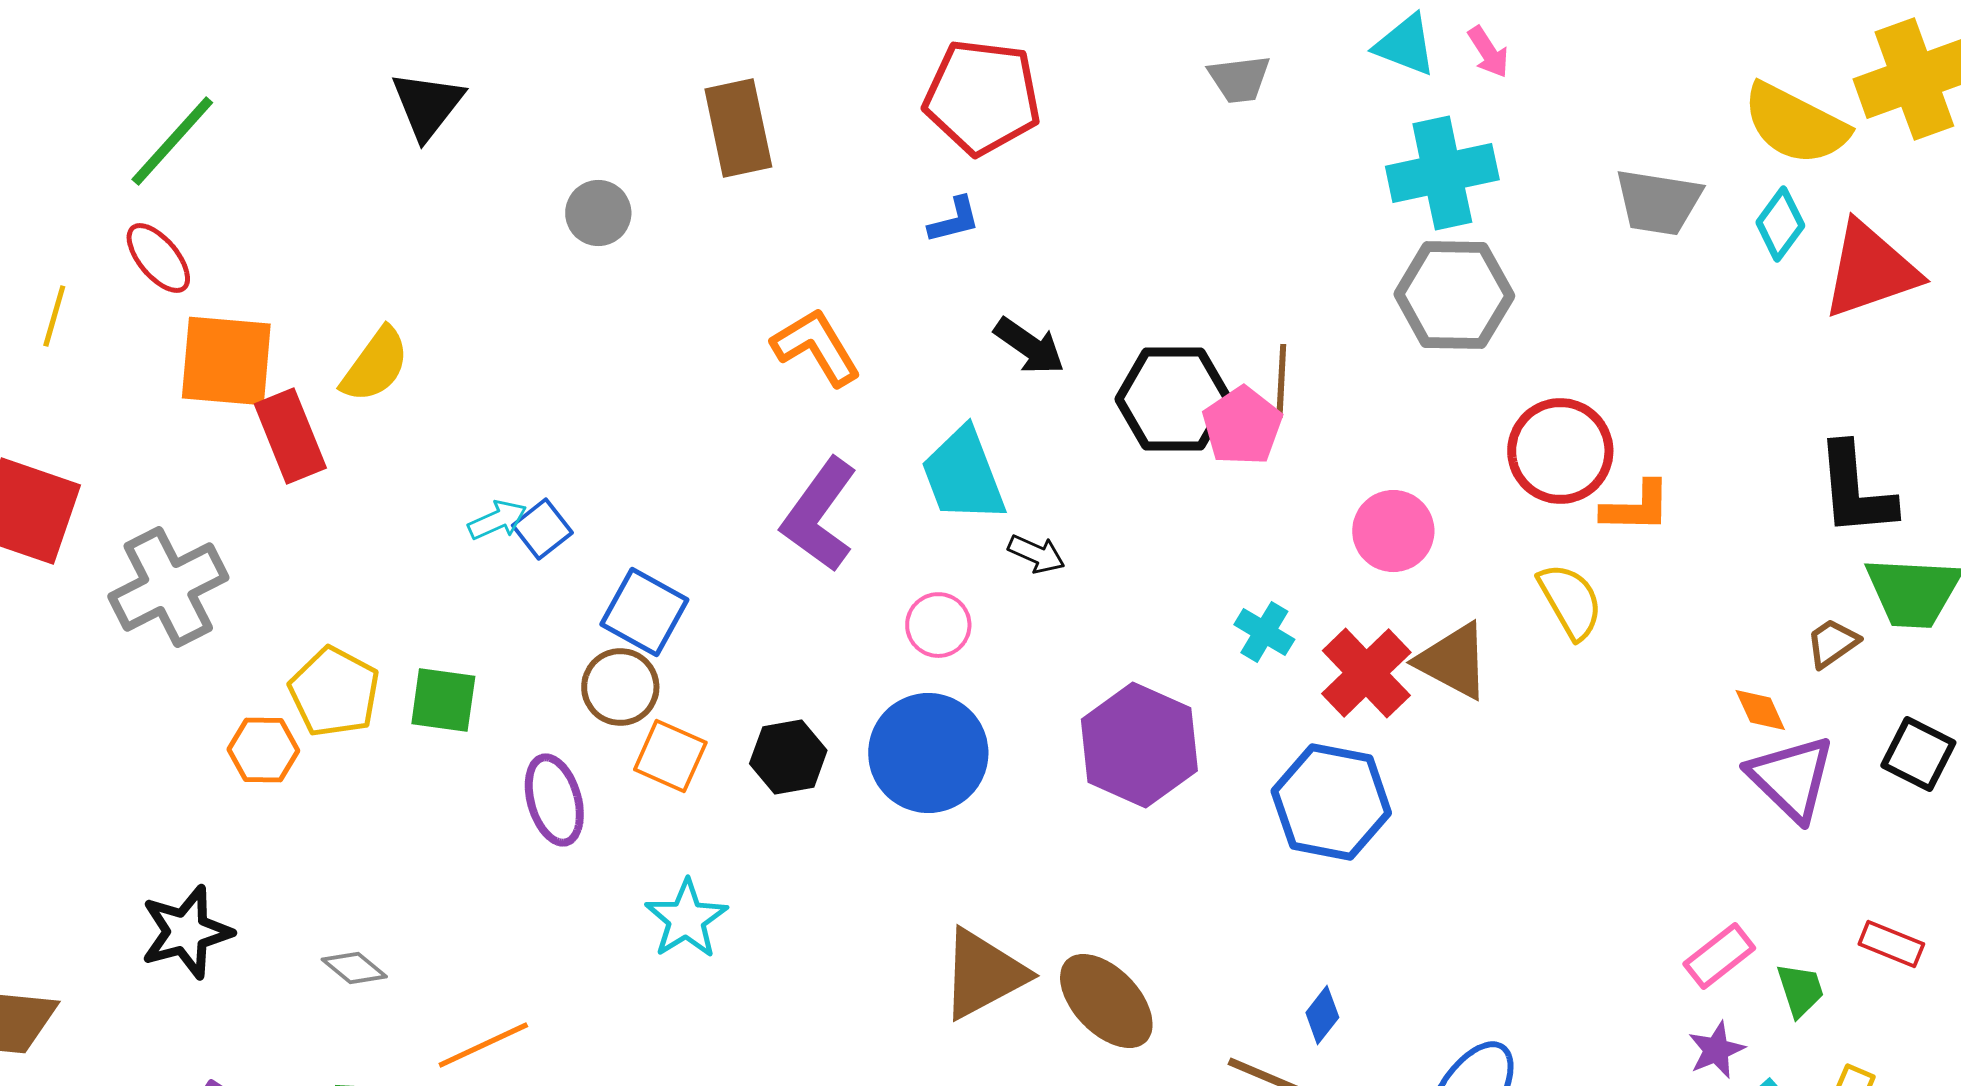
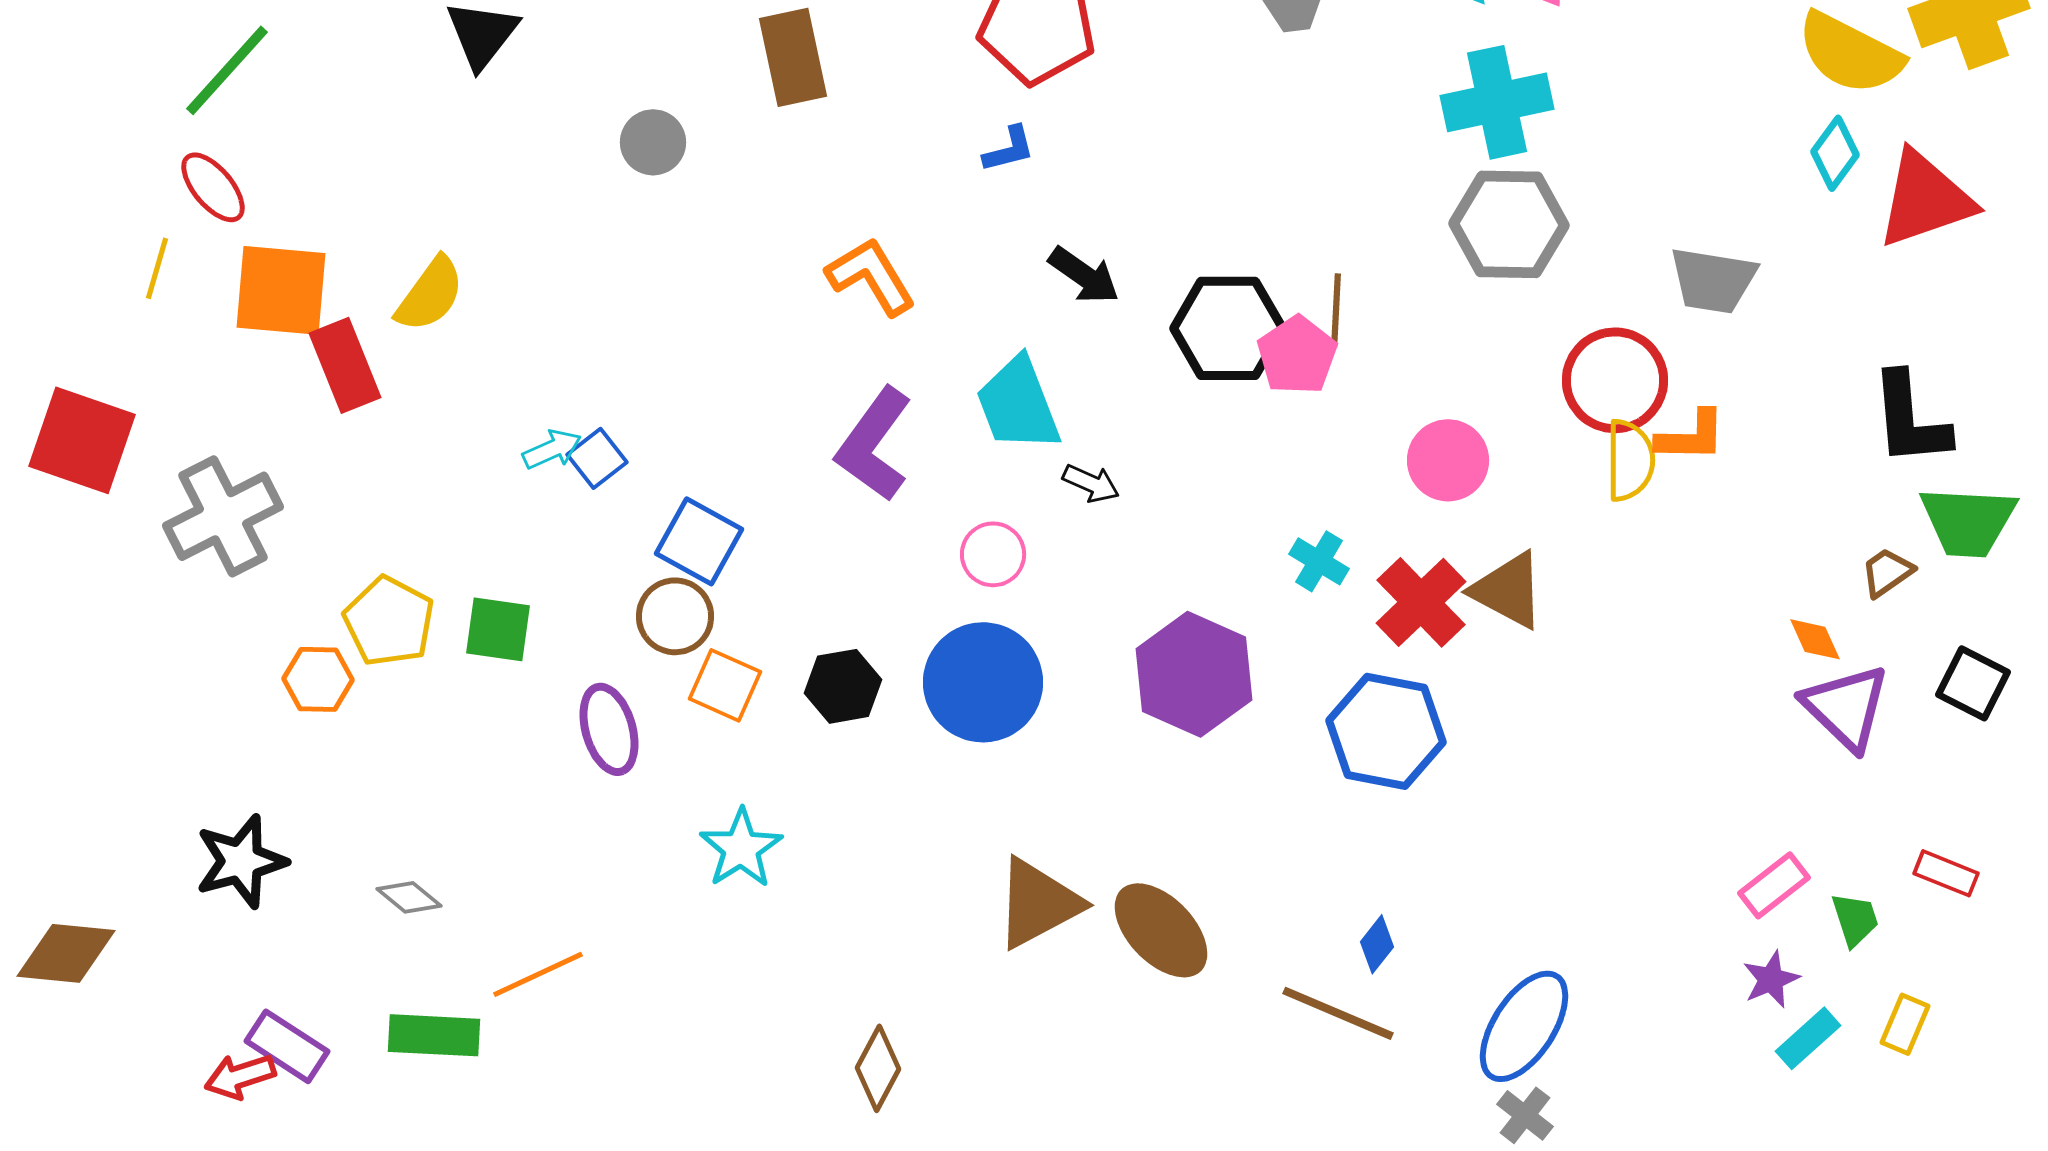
gray trapezoid: (1658, 202) -> (1713, 280), moved
yellow line: (54, 316) -> (157, 268), moved
yellow semicircle: (1570, 601) -> (1630, 460), moved, turned 30

